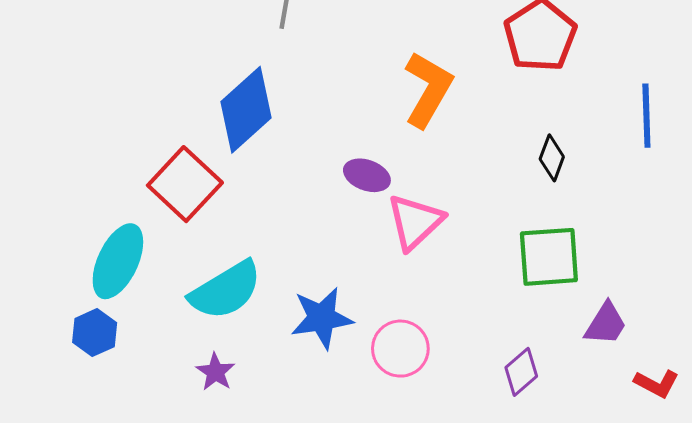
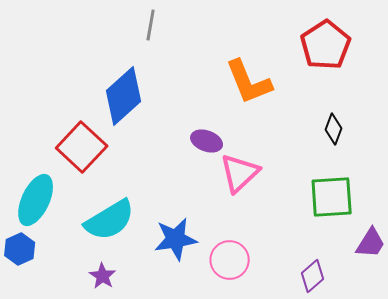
orange L-shape: (428, 89) -> (249, 82), turned 128

